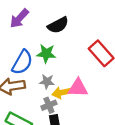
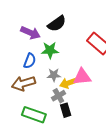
purple arrow: (19, 18) -> (30, 33), moved, turned -102
blue semicircle: (22, 62) -> (30, 61), size x0.7

